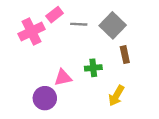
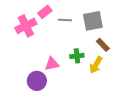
gray square: (113, 25) -> (93, 21), turned 35
brown rectangle: (125, 55) -> (103, 45), turned -32
yellow arrow: (116, 96) -> (96, 65), moved

